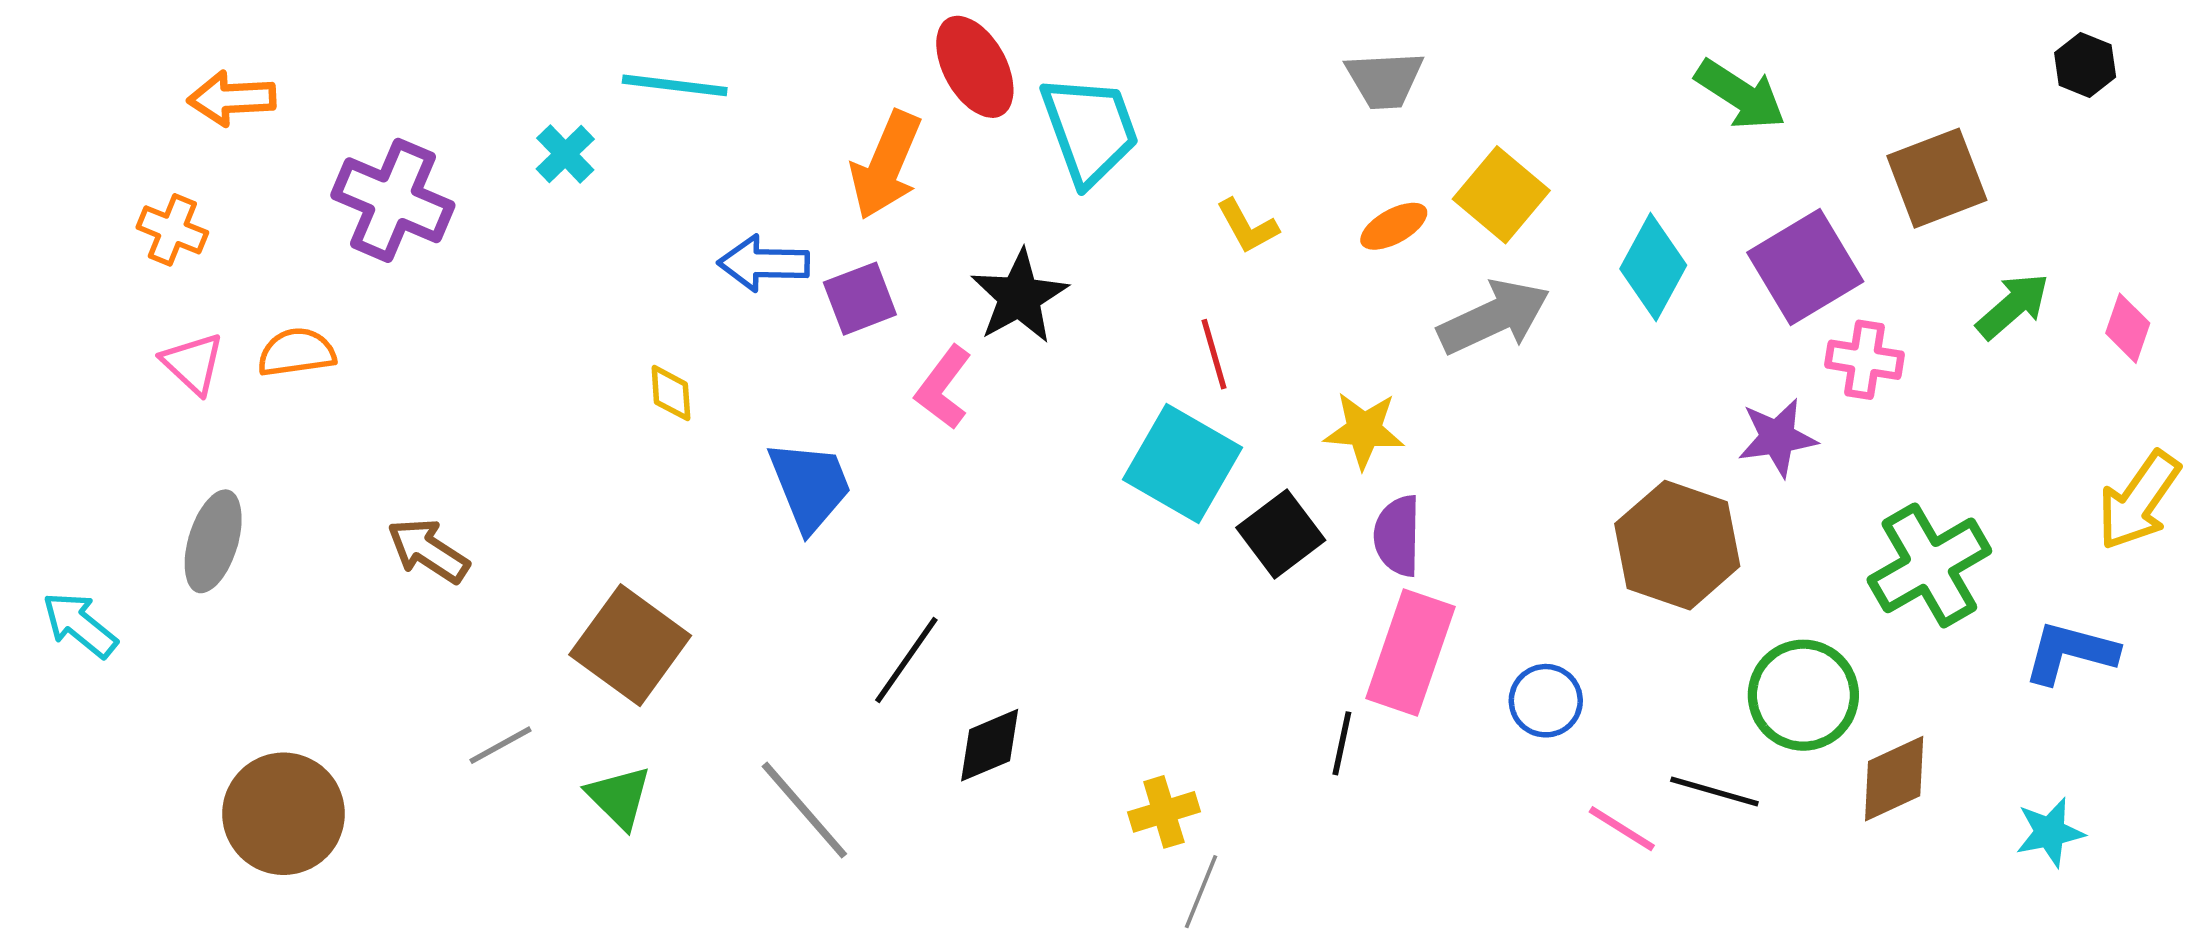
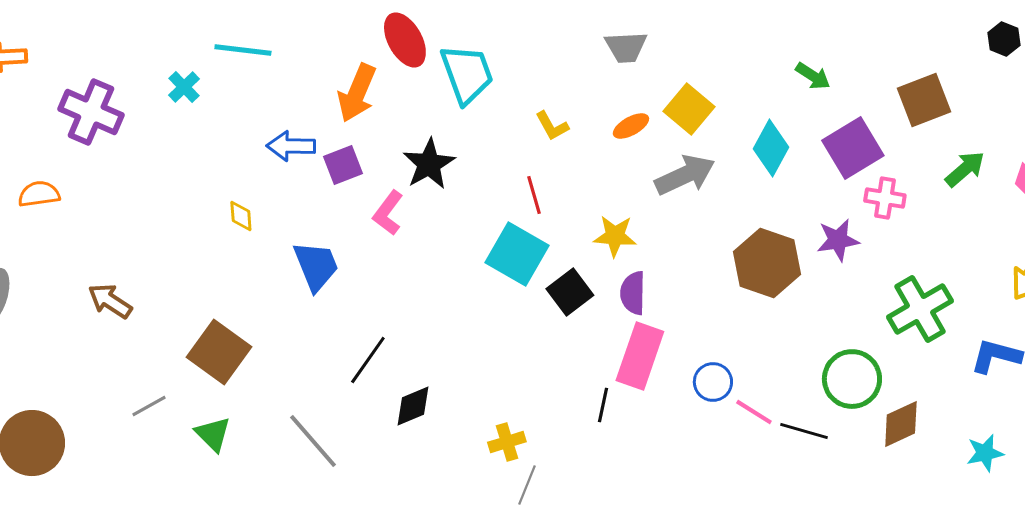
green arrow: (1740, 95) -> (813, 76), moved, size x0.7
brown hexagon: (1677, 545) -> (767, 263), moved
pink line: (1622, 829) -> (754, 412), moved

